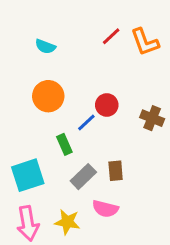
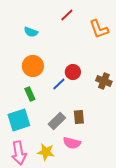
red line: (111, 36) -> (67, 15), moved
green rectangle: (64, 144) -> (30, 94), moved

